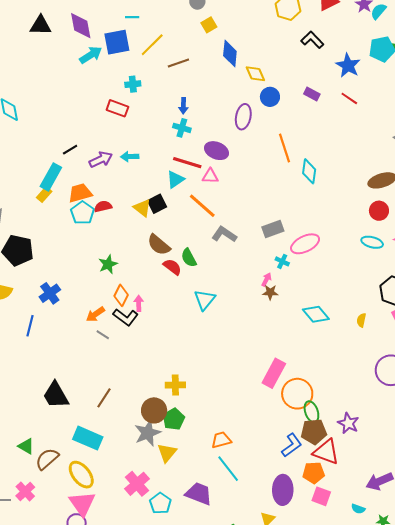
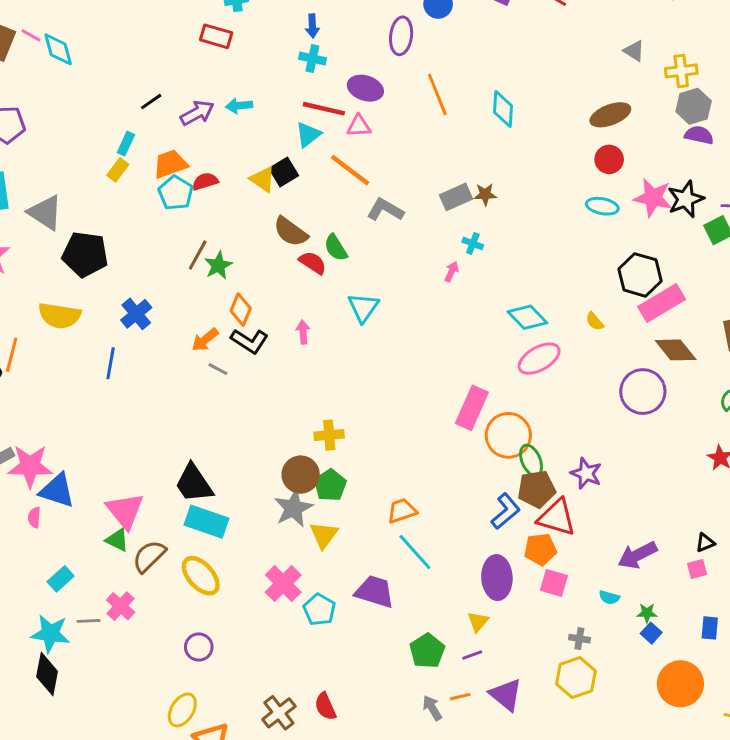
orange line: (284, 148) -> (437, 94), moved
cyan rectangle: (51, 177) -> (126, 144), size x0.6
pink ellipse: (305, 244) -> (539, 359), moved
brown star: (270, 292) -> (485, 194), moved
pink arrow: (139, 303) -> (303, 332), moved
yellow semicircle: (361, 320) -> (595, 321), turned -48
black trapezoid: (56, 395) -> (194, 483), moved
brown line: (104, 398) -> (198, 255), moved
pink triangle: (82, 504) -> (125, 511), moved

